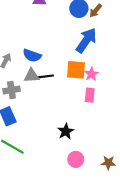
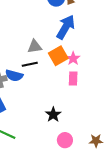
blue semicircle: (32, 55) -> (14, 76), moved
orange square: (76, 70) -> (58, 56), turned -30
gray triangle: (32, 76) -> (35, 47), moved

